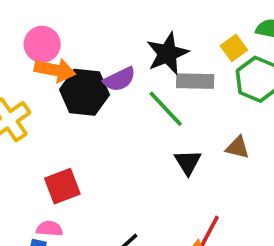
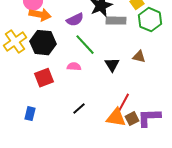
black hexagon: (84, 92) -> (43, 43), moved
green line: (166, 109) -> (85, 45), moved
pink semicircle: (49, 229) -> (74, 67), moved

